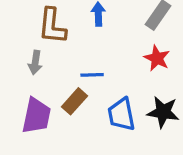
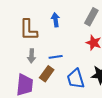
gray arrow: (35, 62) -> (32, 56), moved

